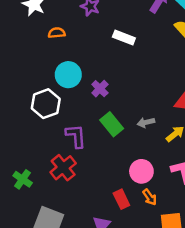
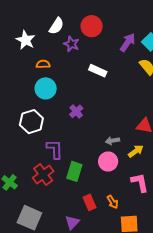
cyan circle: (68, 75) -> (46, 88), moved
green rectangle: (112, 124) -> (74, 171), moved, turned 54
pink circle: (141, 171) -> (108, 162), moved

